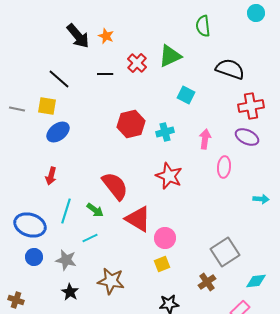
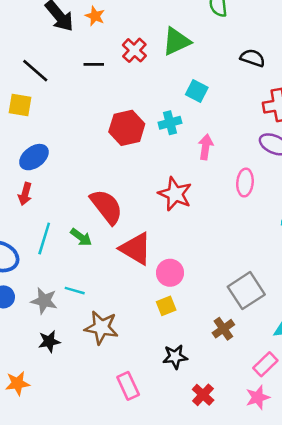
black semicircle: (230, 69) -> (253, 58), size x0.7
blue ellipse: (58, 132) -> (34, 157), moved
cyan cross: (165, 132) -> (170, 123), moved
pink arrow: (205, 139) -> (206, 147), moved
cyan line: (90, 238) -> (75, 291), moved, turned 42
black star: (70, 292) -> (49, 341), turned 30

